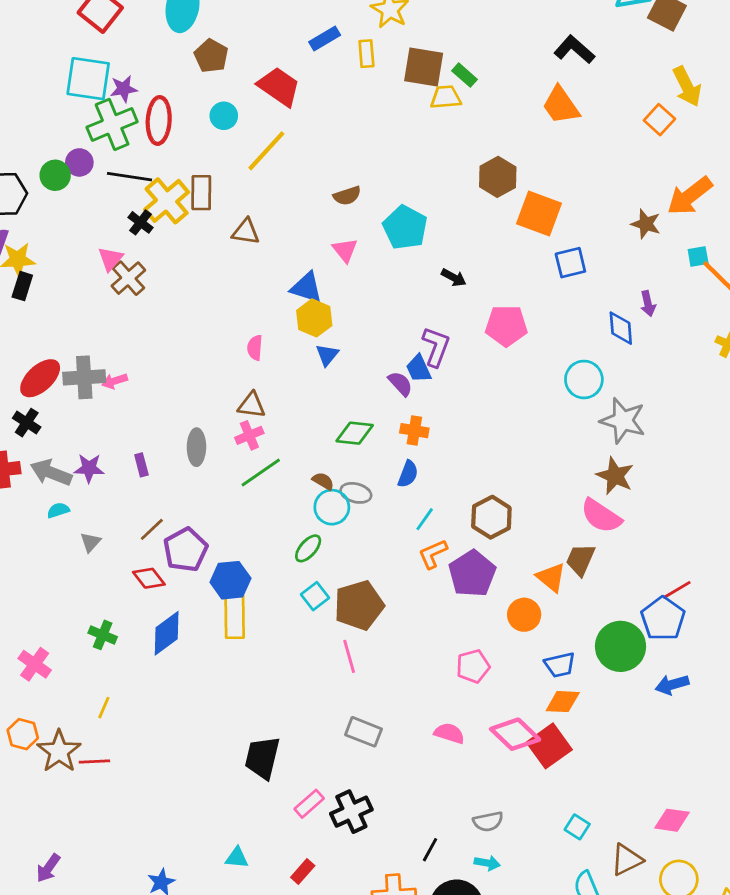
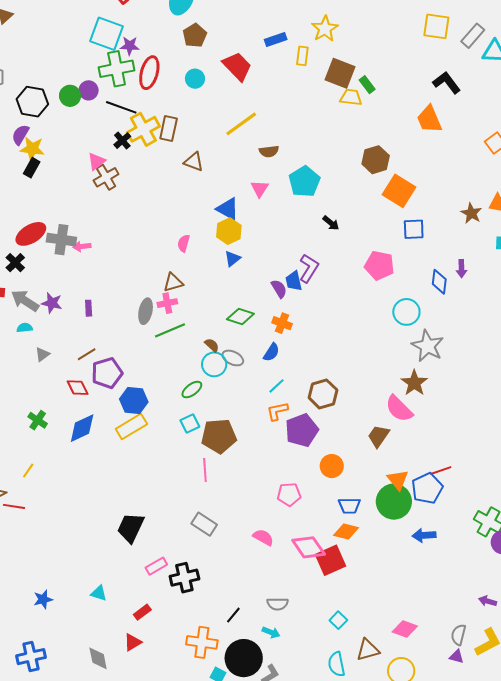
yellow line: (266, 151) -> (241, 124), moved
pink pentagon: (506, 326) -> (379, 265), moved
brown triangle: (252, 405) -> (173, 282), turned -35
gray ellipse: (196, 447) -> (146, 311), moved
orange triangle: (551, 577) -> (398, 480), moved
yellow rectangle: (235, 617) -> (131, 426), turned 48

